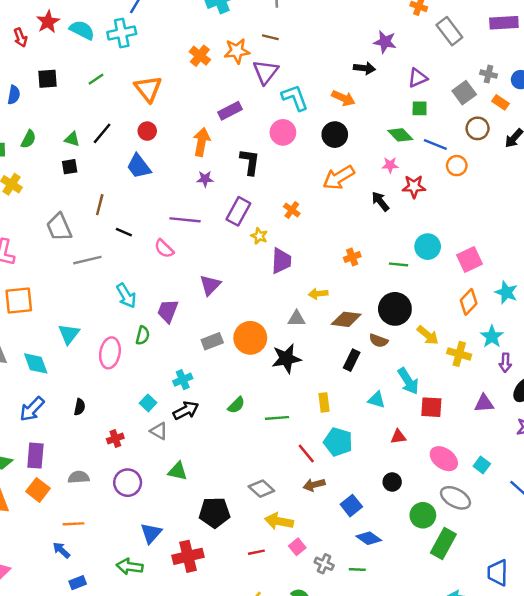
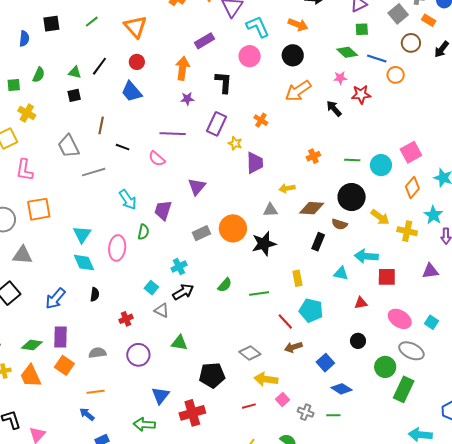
cyan circle: (428, 247) -> (381, 165), moved
cyan diamond: (36, 363) -> (84, 263), moved
cyan arrow: (408, 381) -> (366, 256), turned 130

